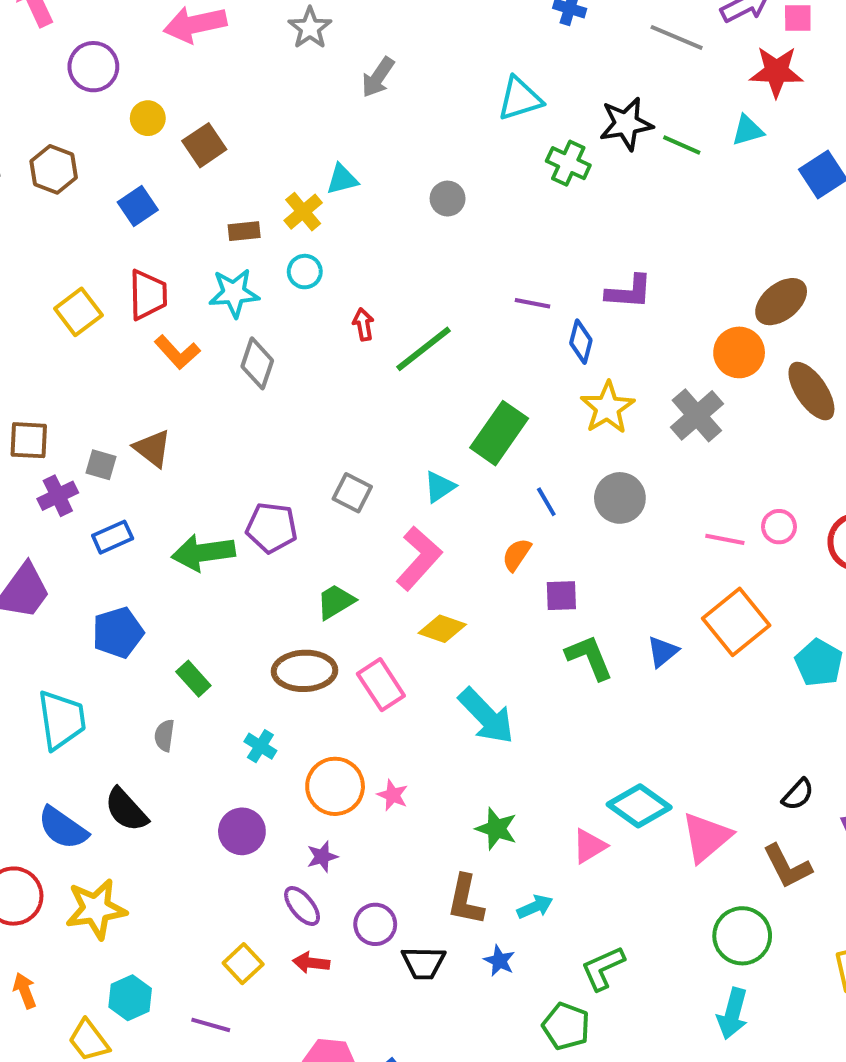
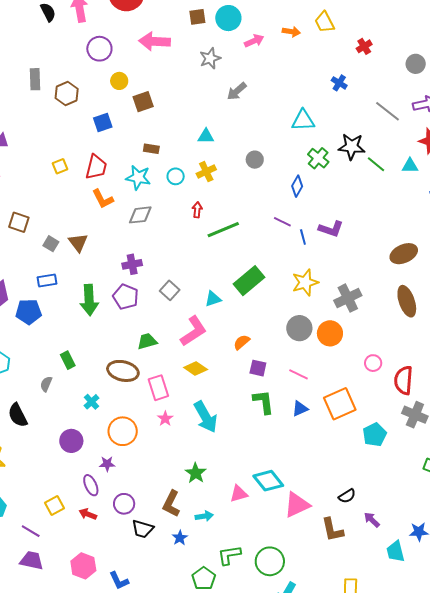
yellow cross: (303, 212) -> (206, 172), moved
yellow square: (78, 312) -> (60, 166), size x0.7
blue diamond: (581, 342) -> (297, 186), moved
orange circle: (739, 352) -> (330, 333), moved
gray diamond: (257, 363) -> (140, 215), turned 50
purple cross: (58, 496) -> (132, 264), moved
blue line: (546, 502) -> (303, 237), moved
pink line: (725, 539) -> (299, 374), moved
green arrow: (203, 553) -> (89, 300), turned -100
blue pentagon: (118, 633) -> (29, 312), moved
pink star: (393, 795) -> (165, 419), moved
green circle: (742, 936) -> (270, 561), moved

